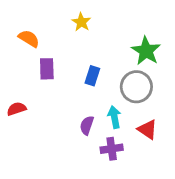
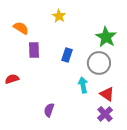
purple semicircle: (87, 125) -> (49, 110), moved
purple cross: (112, 149) -> (105, 114), moved, turned -35

